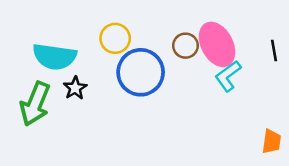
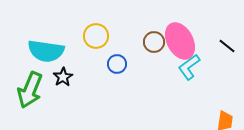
black line: (274, 50) -> (227, 46), turned -42
blue circle: (141, 72) -> (117, 64), size x0.5

